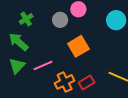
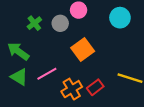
green cross: (26, 19) -> (34, 23), moved
green triangle: (17, 66) -> (19, 77), turned -36

